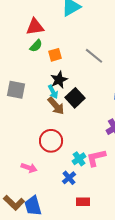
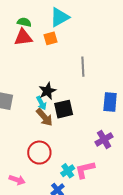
green semicircle: (36, 46) -> (24, 22), moved, turned -120
orange square: (55, 55) -> (50, 38), moved
gray line: (94, 56) -> (83, 67), turned 48
black square: (75, 98) -> (64, 109), turned 30

